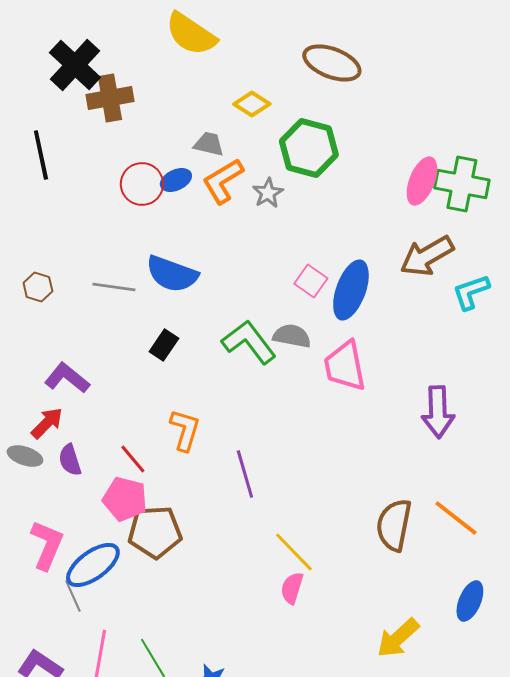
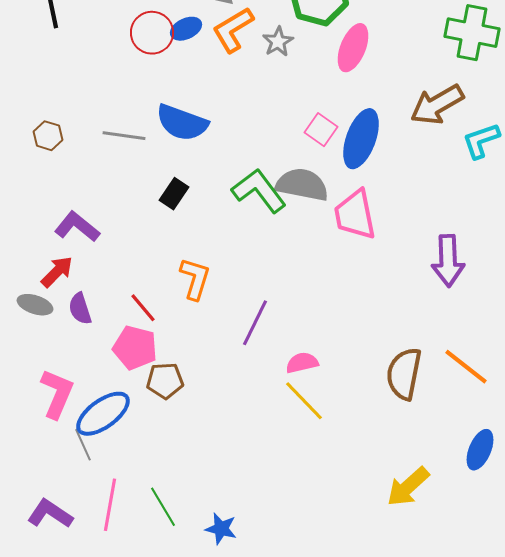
pink ellipse: (422, 181) -> (353, 48), moved
gray semicircle: (292, 336) -> (302, 185), size x1.4
purple line: (245, 474) -> (255, 323), turned 42
brown pentagon: (155, 532) -> (165, 381), size x0.7
pink semicircle: (292, 588) -> (302, 363), moved, turned 60

